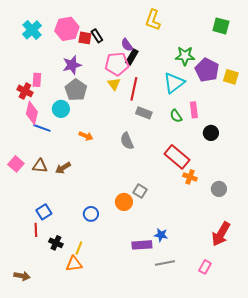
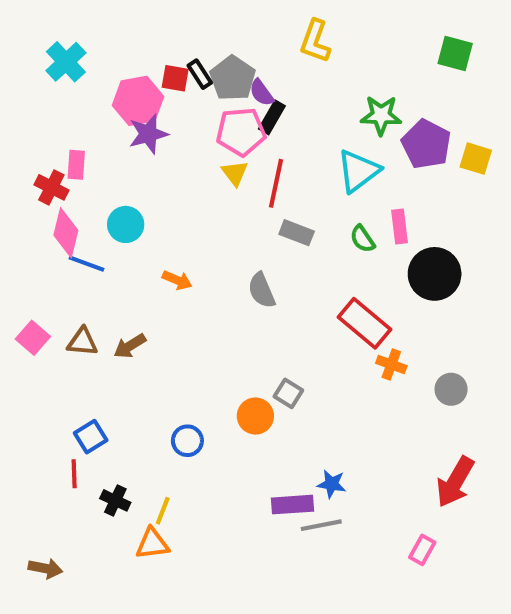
pink hexagon: (67, 29) -> (138, 101), moved
gray pentagon: (76, 90) -> (233, 78), moved
black circle: (211, 133) -> (435, 274), size x1.6
gray line: (165, 263) -> (321, 525), moved

